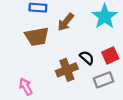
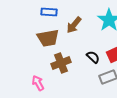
brown cross: (67, 70) -> (61, 63), moved

